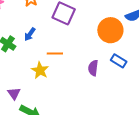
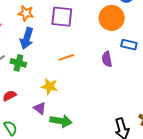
blue arrow: (30, 34) -> (27, 38), moved, size x1.5
yellow star: (40, 70) -> (49, 86), moved

